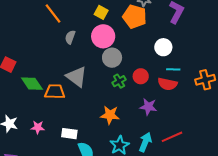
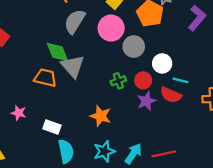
gray semicircle: (70, 37) -> (75, 21), size x1.6
white circle: (163, 47) -> (162, 63), moved
gray circle: (112, 58) -> (134, 47), moved
green diamond: (32, 84) -> (57, 52), moved
purple star: (148, 107) -> (146, 101), moved, turned 30

